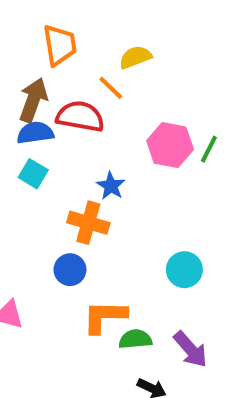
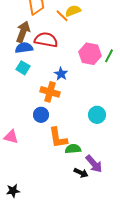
orange line: (111, 88) -> (62, 16), moved
orange L-shape: (105, 317) -> (58, 138), turned -100
purple arrow: (190, 349) -> (94, 164), moved

